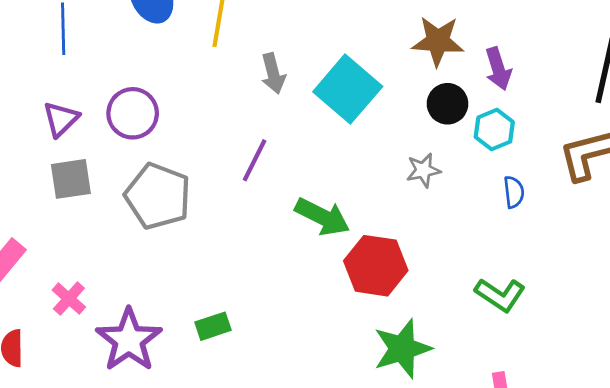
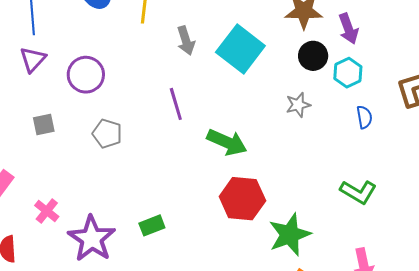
purple triangle: (61, 119) -> (33, 59), moved
purple line: (255, 160) -> (176, 104), turned -40
gray square: (71, 179) -> (44, 124), size x0.7
gray pentagon: (158, 196) -> (107, 134), size x0.6
red hexagon: (376, 266) -> (242, 199), moved

